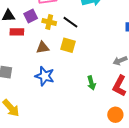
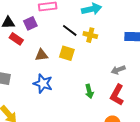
yellow cross: (49, 22) -> (90, 35), moved
red rectangle: (17, 32) -> (16, 39), turned 32

